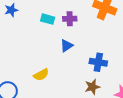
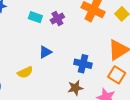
purple cross: (70, 19) -> (57, 18), turned -32
blue triangle: (67, 46) -> (45, 52), moved

